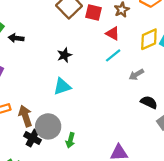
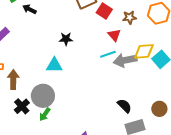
gray arrow: (136, 75) -> (125, 60), moved, size x1.6
gray circle: (48, 126) -> (43, 96), moved
black cross: (32, 138) -> (22, 106), moved

